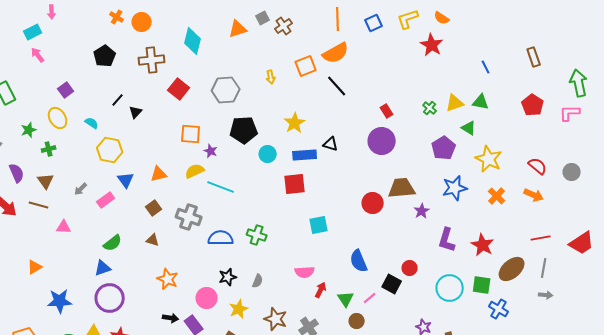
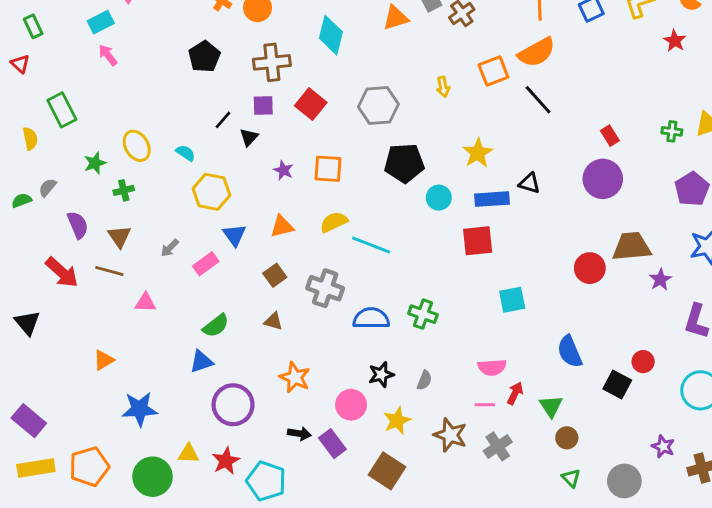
red star: (432, 45) -> (675, 41), size x0.7
purple square: (66, 90) -> (263, 106), moved, turned 35
green cross: (430, 108) -> (672, 131), turned -32
purple star: (211, 151) -> (283, 170), moved
purple circle: (110, 298) -> (233, 405), moved
pink line: (370, 298) -> (485, 405), moved, turned 40

